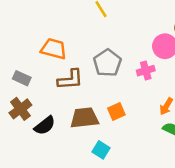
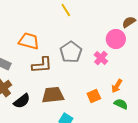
pink cross: (146, 71) -> (101, 58), turned -32
orange square: (116, 111) -> (94, 96), moved

